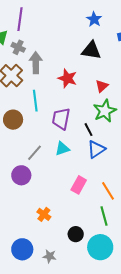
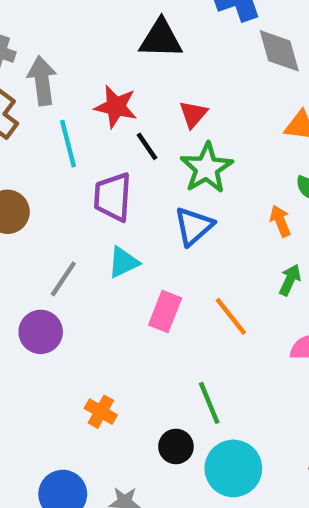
cyan line: (35, 101) -> (68, 144), moved
black line: (89, 130) -> (147, 146), moved
blue triangle: (96, 149) -> (194, 226), moved
pink rectangle: (79, 185) -> (165, 312), moved
orange line: (108, 191) -> (231, 316), moved
green line: (104, 216) -> (209, 403), moved

